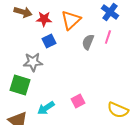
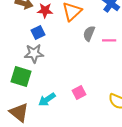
pink line: (108, 37) -> (109, 40), moved, turned 72
blue square: (49, 41) -> (38, 32), moved

